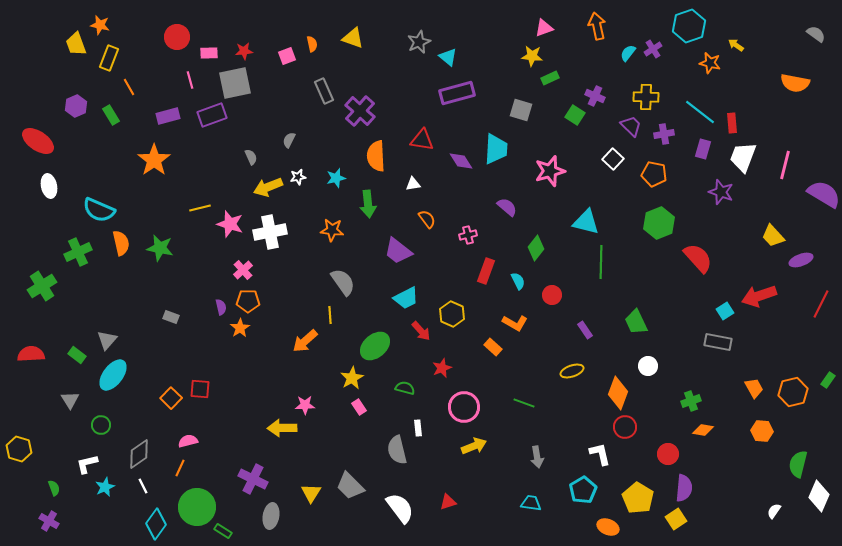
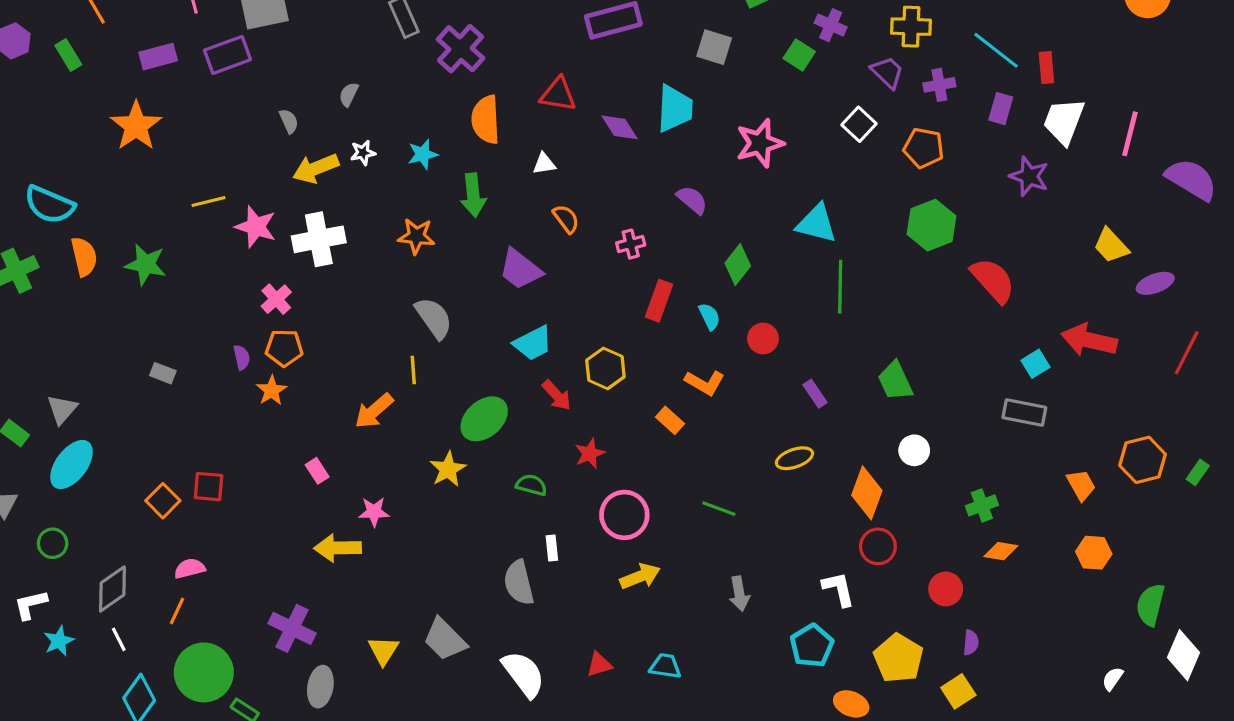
red arrow: (759, 296) -> (1089, 340), turned 32
orange hexagon: (793, 392) -> (1143, 460), moved
pink rectangle: (359, 407) -> (317, 471), moved
purple semicircle: (684, 488) -> (971, 643), size x0.6
cyan trapezoid: (531, 503) -> (665, 666), moved

